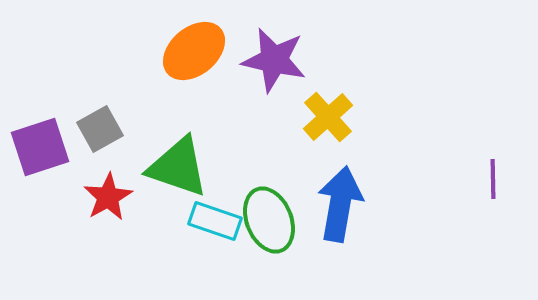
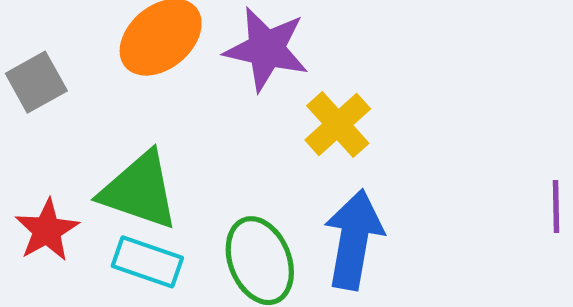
gray square: (100, 129) -> (36, 82), moved
cyan rectangle: (215, 221) -> (147, 262), moved

